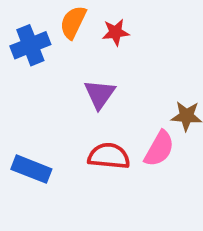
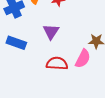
blue rectangle: (31, 169) -> (16, 43), moved

